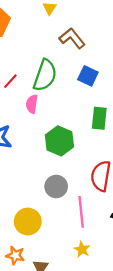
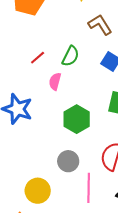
green semicircle: (45, 75) -> (71, 56), size x0.7

